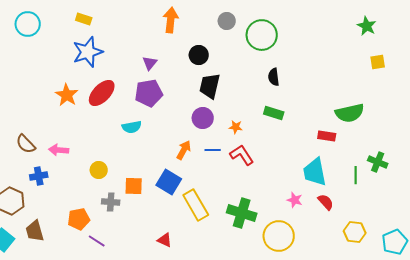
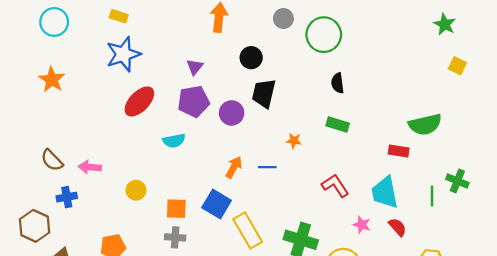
yellow square: (378, 62) -> (457, 66), turned 35
orange star: (67, 95) -> (52, 80), moved
purple circle: (203, 118) -> (232, 113), moved
red L-shape: (242, 155) -> (335, 186), moved
gray cross: (111, 202) -> (175, 237), moved

